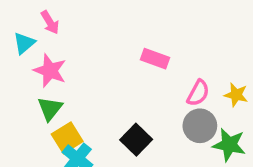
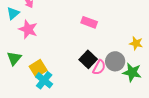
pink semicircle: (198, 93) -> (99, 67), moved
green triangle: (50, 109) -> (14, 58), moved
black square: (136, 140) -> (88, 59), moved

